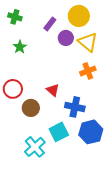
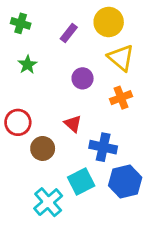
purple circle: (66, 38) -> (83, 78), moved

